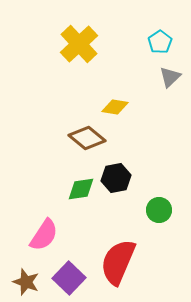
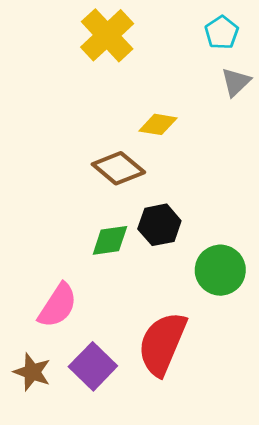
green circle: (159, 210) -> (220, 270), size x1.4

